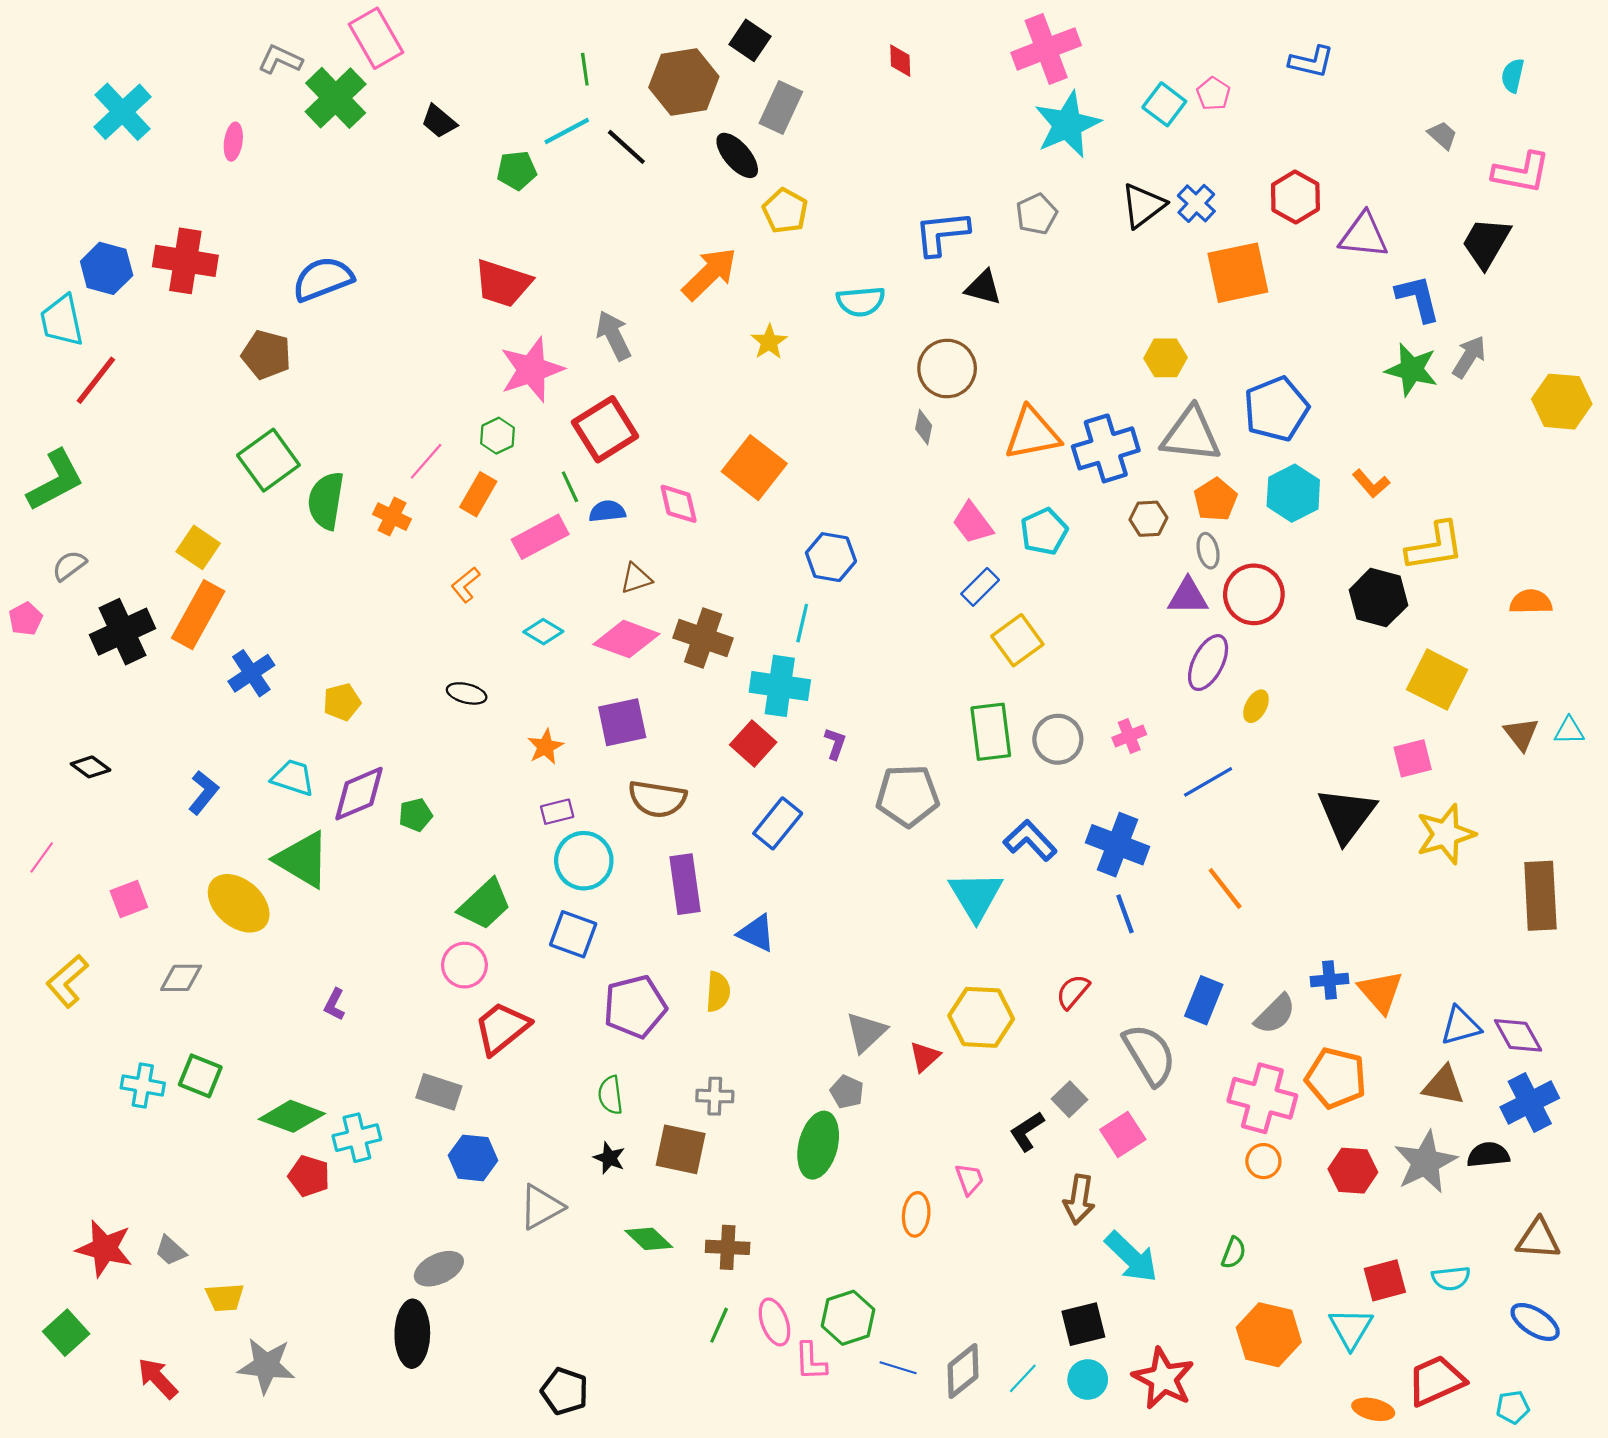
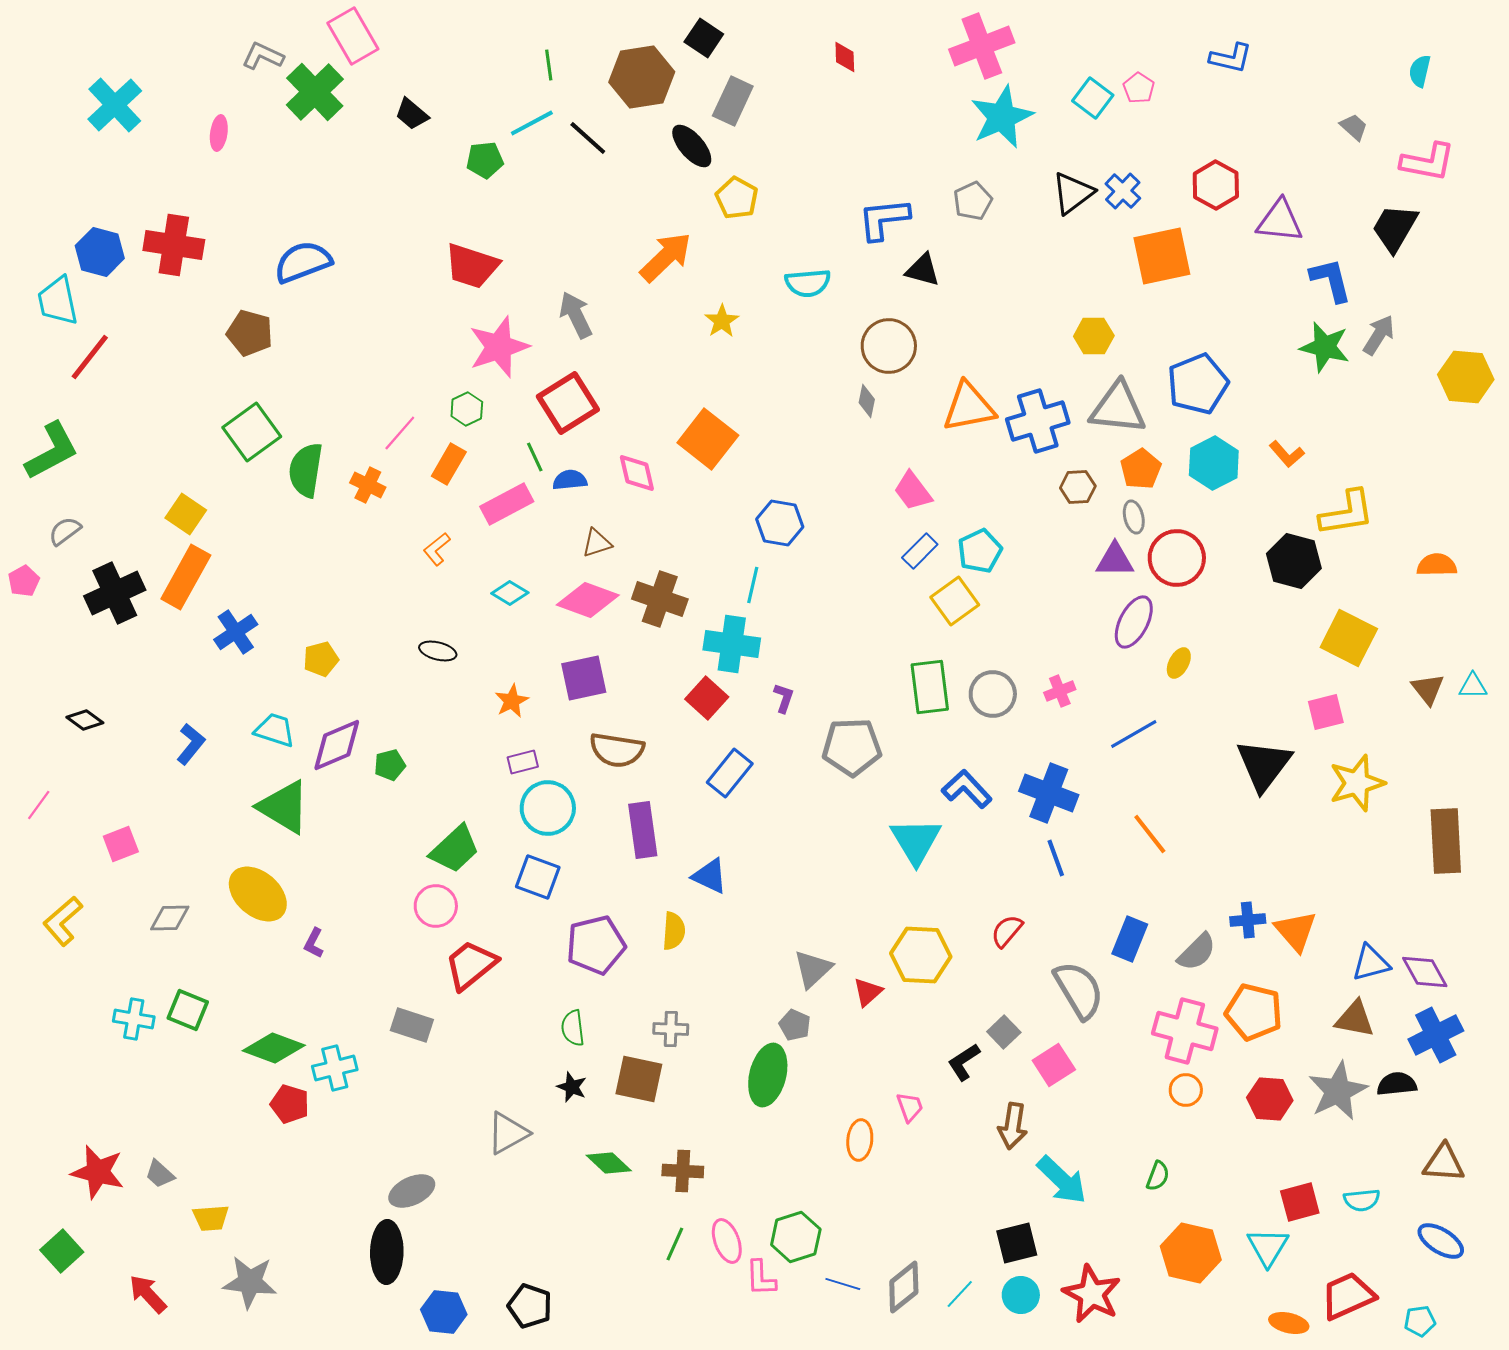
cyan pentagon: (1044, 532) -> (980, 551), moved
yellow ellipse: (239, 903) -> (258, 894), moved
blue hexagon: (473, 1158) -> (444, 1312), moved

